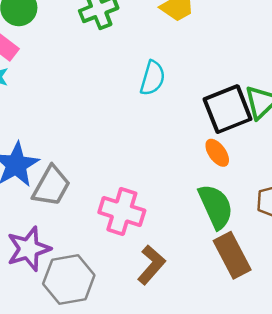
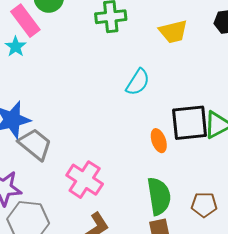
orange ellipse: (217, 153) -> (159, 141), moved
gray trapezoid: (51, 186) -> (35, 144), turned -96

